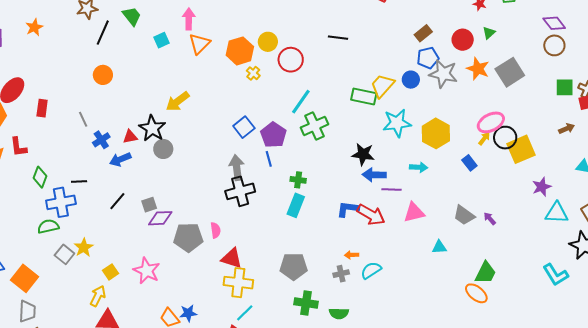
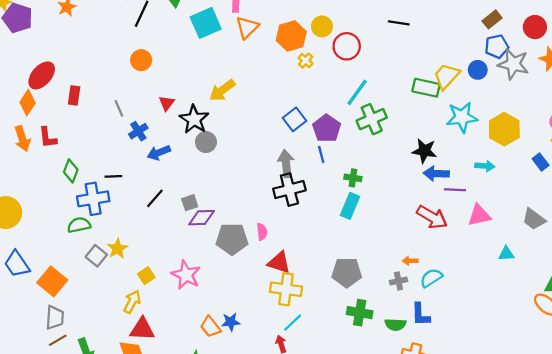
cyan square: (162, 40) -> (206, 23), size x1.8
red triangle: (130, 137) -> (167, 103), moved, turned -42
blue L-shape: (348, 209) -> (421, 315), moved, turned -100

